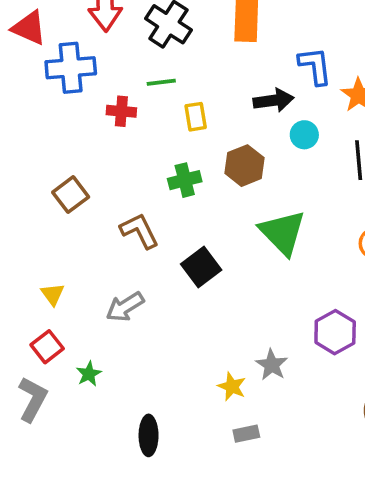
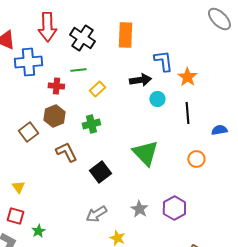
yellow rectangle: (196, 117) -> (97, 89), turned 56
brown hexagon: (245, 166) -> (54, 116), moved
gray arrow: (125, 307) -> (96, 214), moved
red square: (47, 347) -> (15, 216), turned -36
gray star: (272, 365) -> (139, 209), moved

